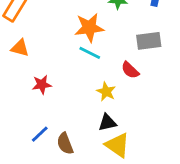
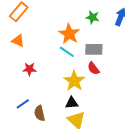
orange star: (89, 28) -> (69, 34), turned 30
gray rectangle: (149, 41) -> (94, 49), moved
yellow star: (106, 92) -> (74, 81), size x1.5

